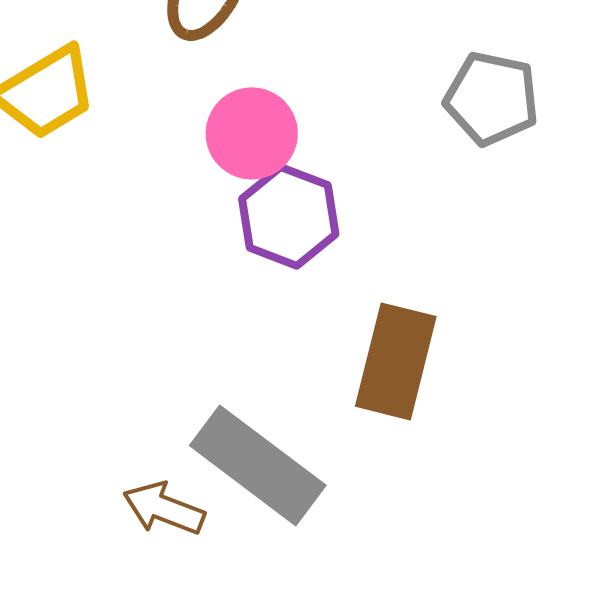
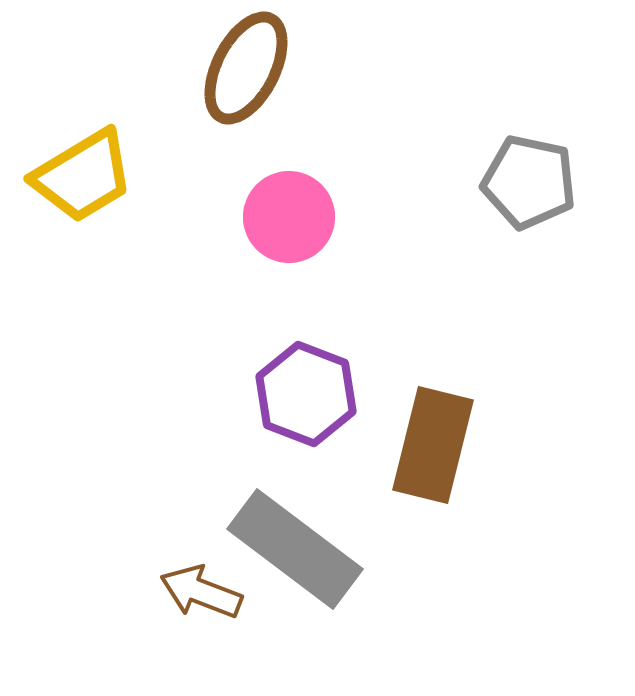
purple hexagon: (289, 216) -> (306, 394), moved

